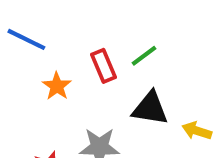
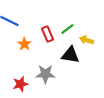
yellow arrow: (197, 131) -> (86, 40), moved

